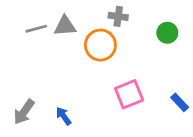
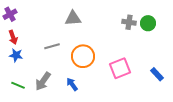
gray cross: (118, 16) -> (129, 22), moved
gray line: (36, 29) -> (52, 46), moved
orange circle: (100, 45) -> (83, 56), moved

